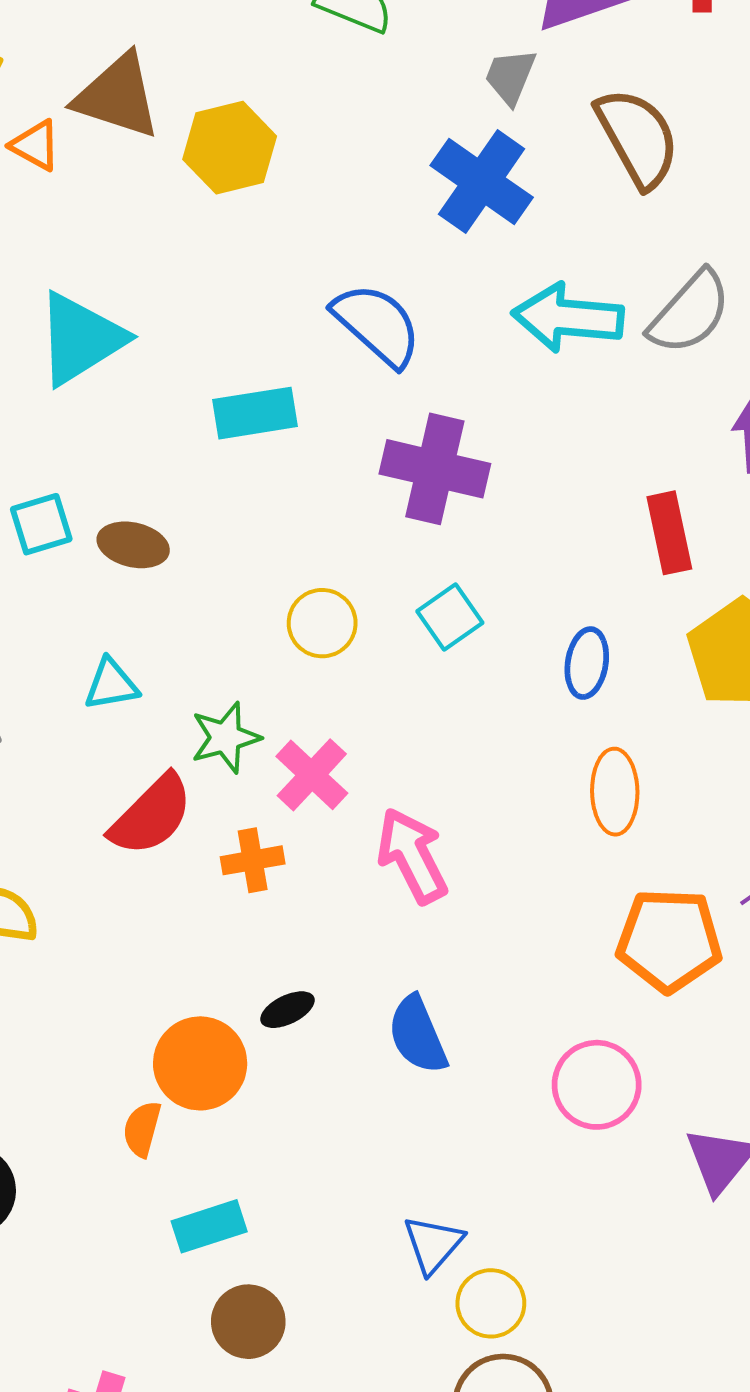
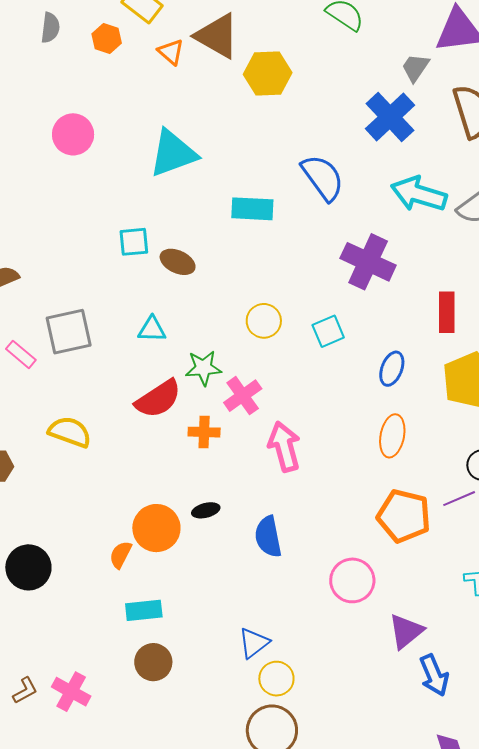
purple cross: (435, 469) -> (368, 262), moved

